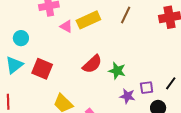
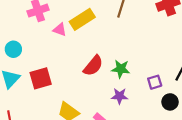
red square: (42, 69) -> (41, 78), turned -30
purple star: (127, 96) -> (120, 96), moved

